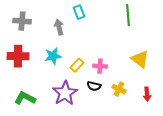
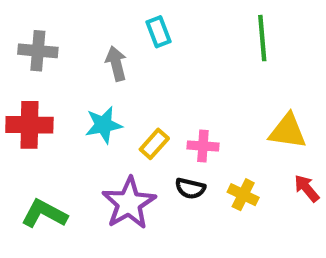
yellow triangle: (140, 59) -> (288, 131), turned -30
red arrow: (147, 94) -> (307, 188), moved, turned 144

